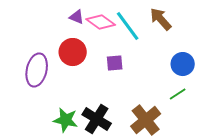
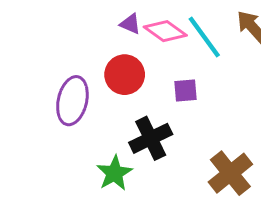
black cross: (97, 119) -> (151, 138), moved, turned 32
green star: (66, 120) -> (114, 173), turned 30

